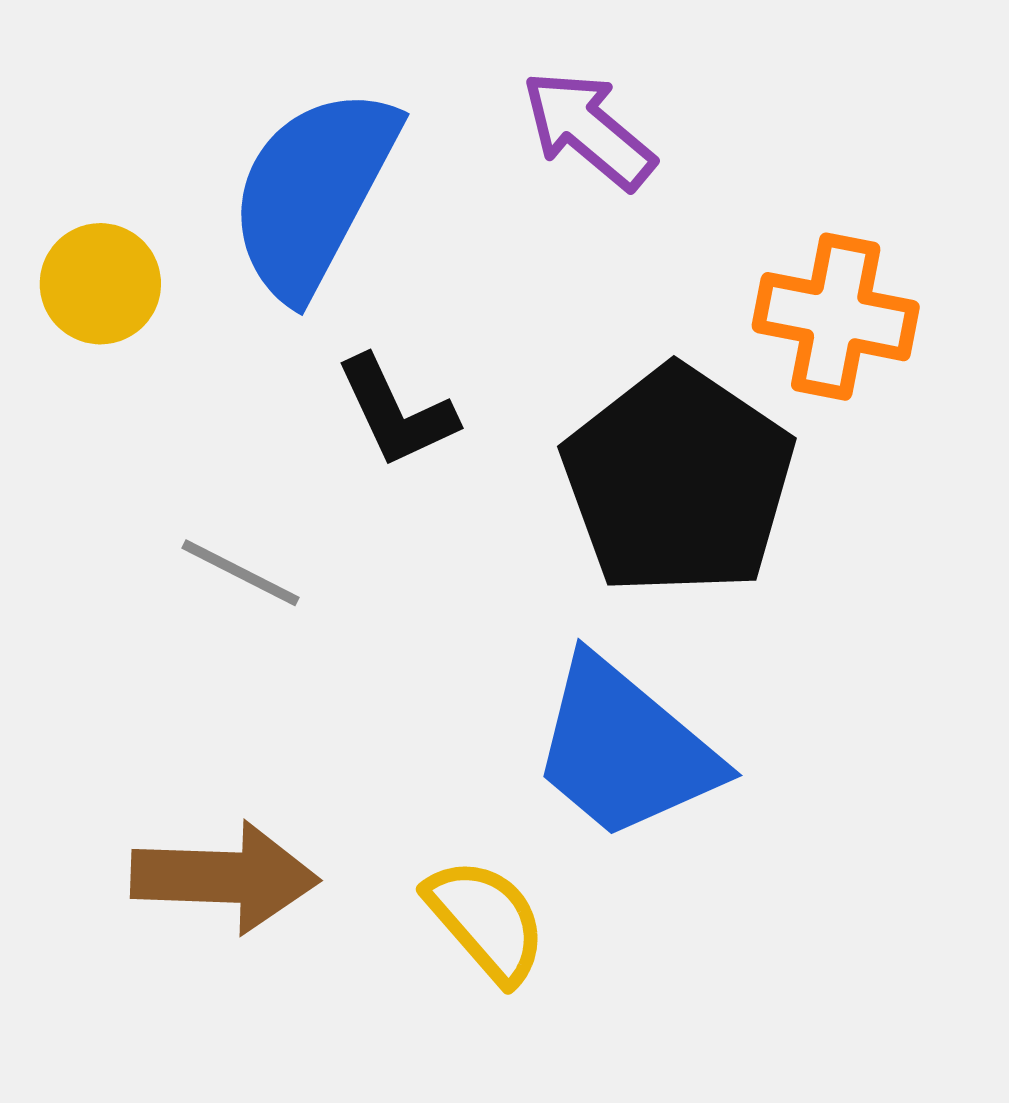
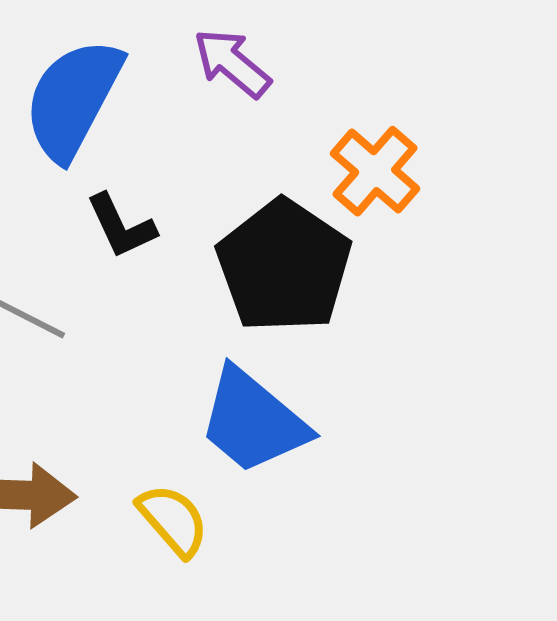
orange cross: (836, 317) -> (375, 171), turned 30

